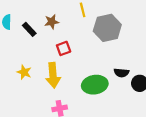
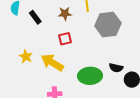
brown star: (52, 22) -> (65, 14), moved
yellow arrow: (53, 75) -> (52, 62), turned 120

